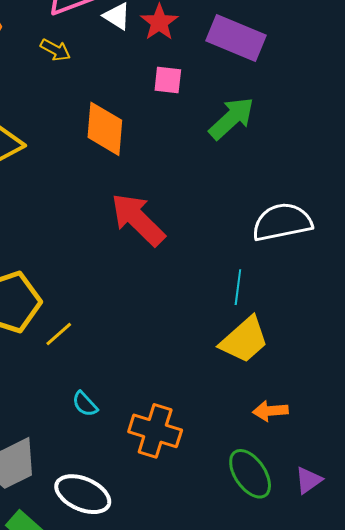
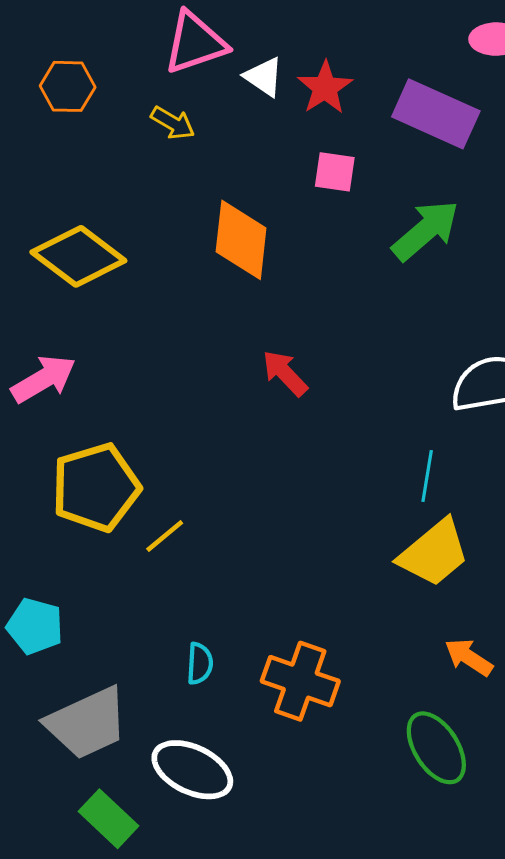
red arrow: (138, 219) -> (285, 373), size x0.6
cyan semicircle: (85, 404) -> (200, 663), moved, turned -136
orange arrow: (270, 411) -> (469, 657), turned 36

